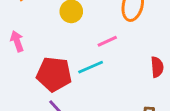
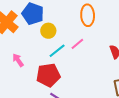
cyan line: (91, 67) -> (57, 51), moved

